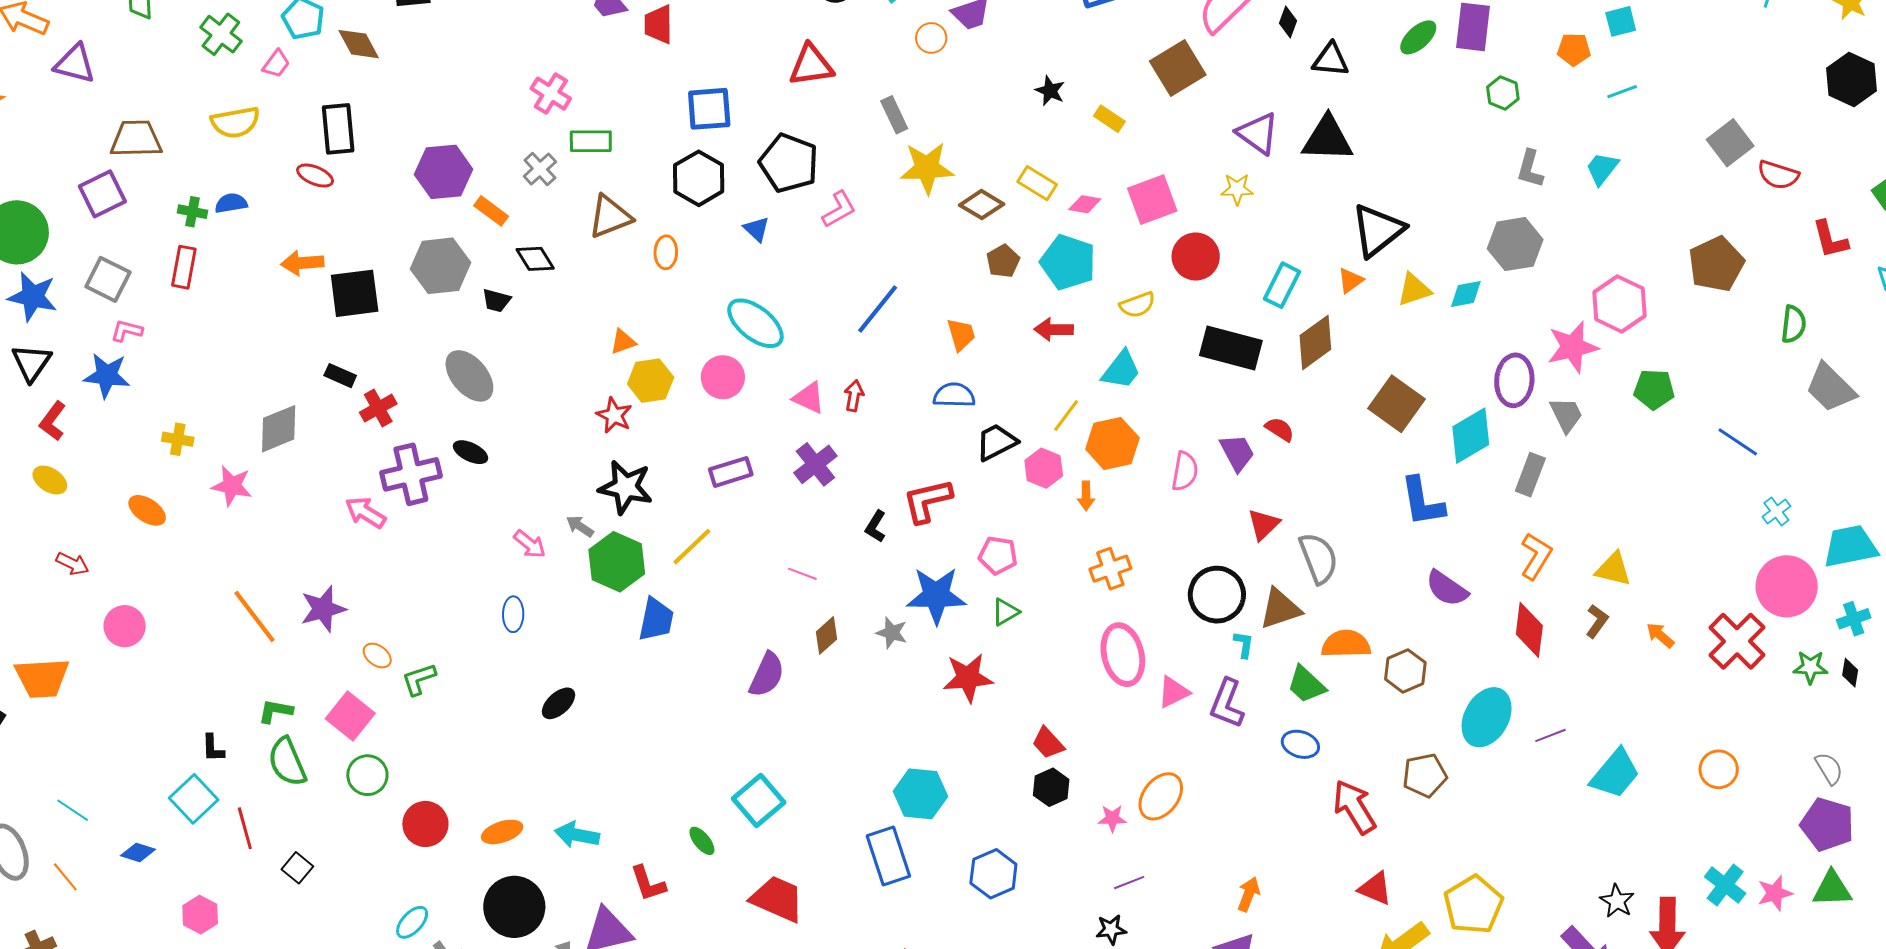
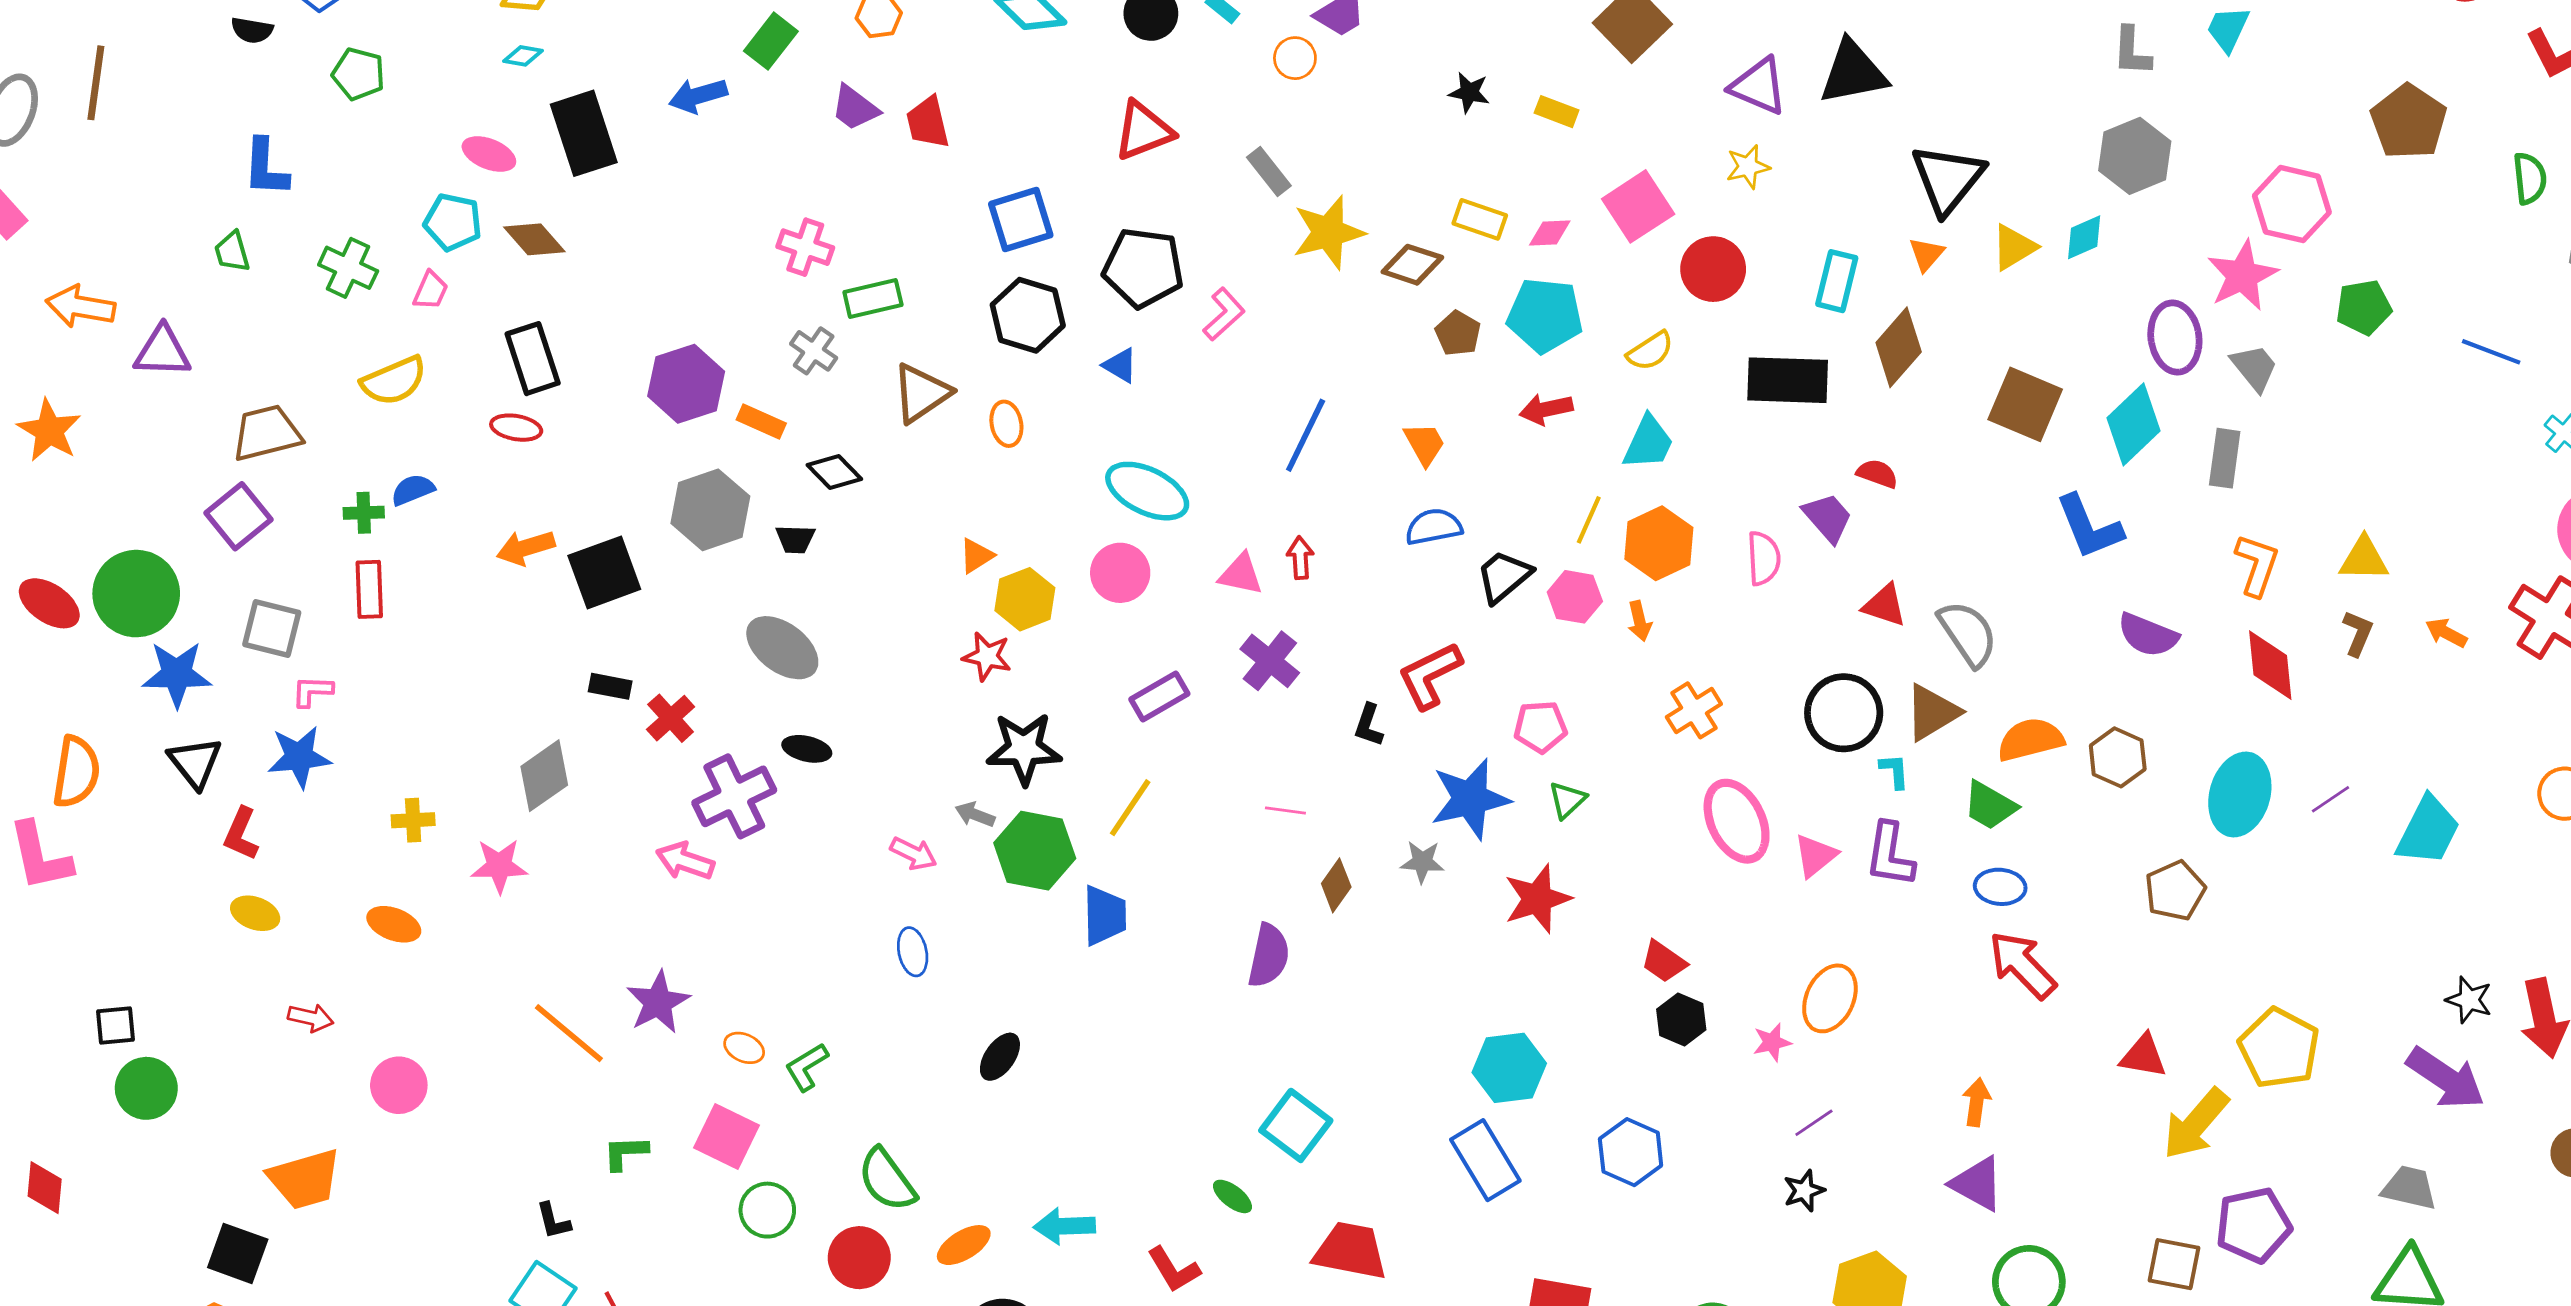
red triangle: (1264, 524) -> (1885, 605), turned -45
green semicircle: (287, 762) -> (887, 1180), moved
red arrow: (1354, 807) -> (2022, 965), moved

